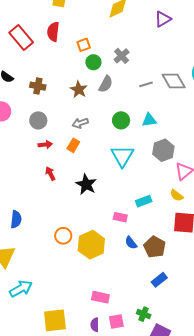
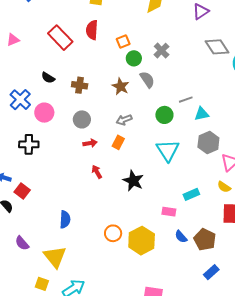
gray diamond: (174, 81) -> (217, 47), moved
gray semicircle: (106, 84) -> (147, 79), turned -60
gray line: (146, 84) -> (186, 100), moved
cyan triangle: (149, 120) -> (202, 114), moved

